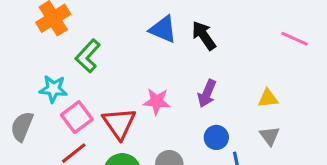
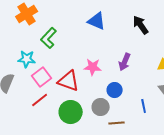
black arrow: (204, 36) -> (141, 25), moved
red triangle: (119, 123) -> (69, 81), turned -35
blue circle: (216, 137) -> (115, 90), moved

